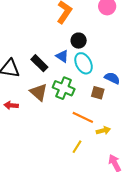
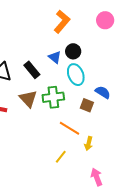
blue triangle: (62, 56) -> (55, 57), moved
green cross: (64, 88) -> (53, 97), turned -35
yellow arrow: (103, 131) -> (89, 143), turned 112

